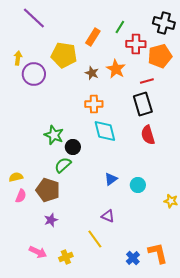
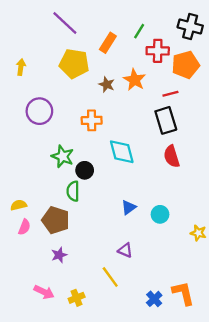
purple line: (34, 18) -> (65, 23), moved
purple circle: (34, 74) -> (39, 111), moved
orange cross: (94, 104) -> (92, 120), moved
green semicircle: (63, 165) -> (73, 191), turned -48

